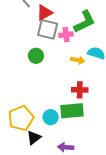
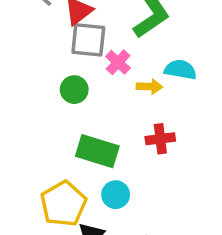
pink cross: (66, 35) -> (118, 62), moved, turned -32
green rectangle: (72, 111) -> (97, 151), moved, turned 30

